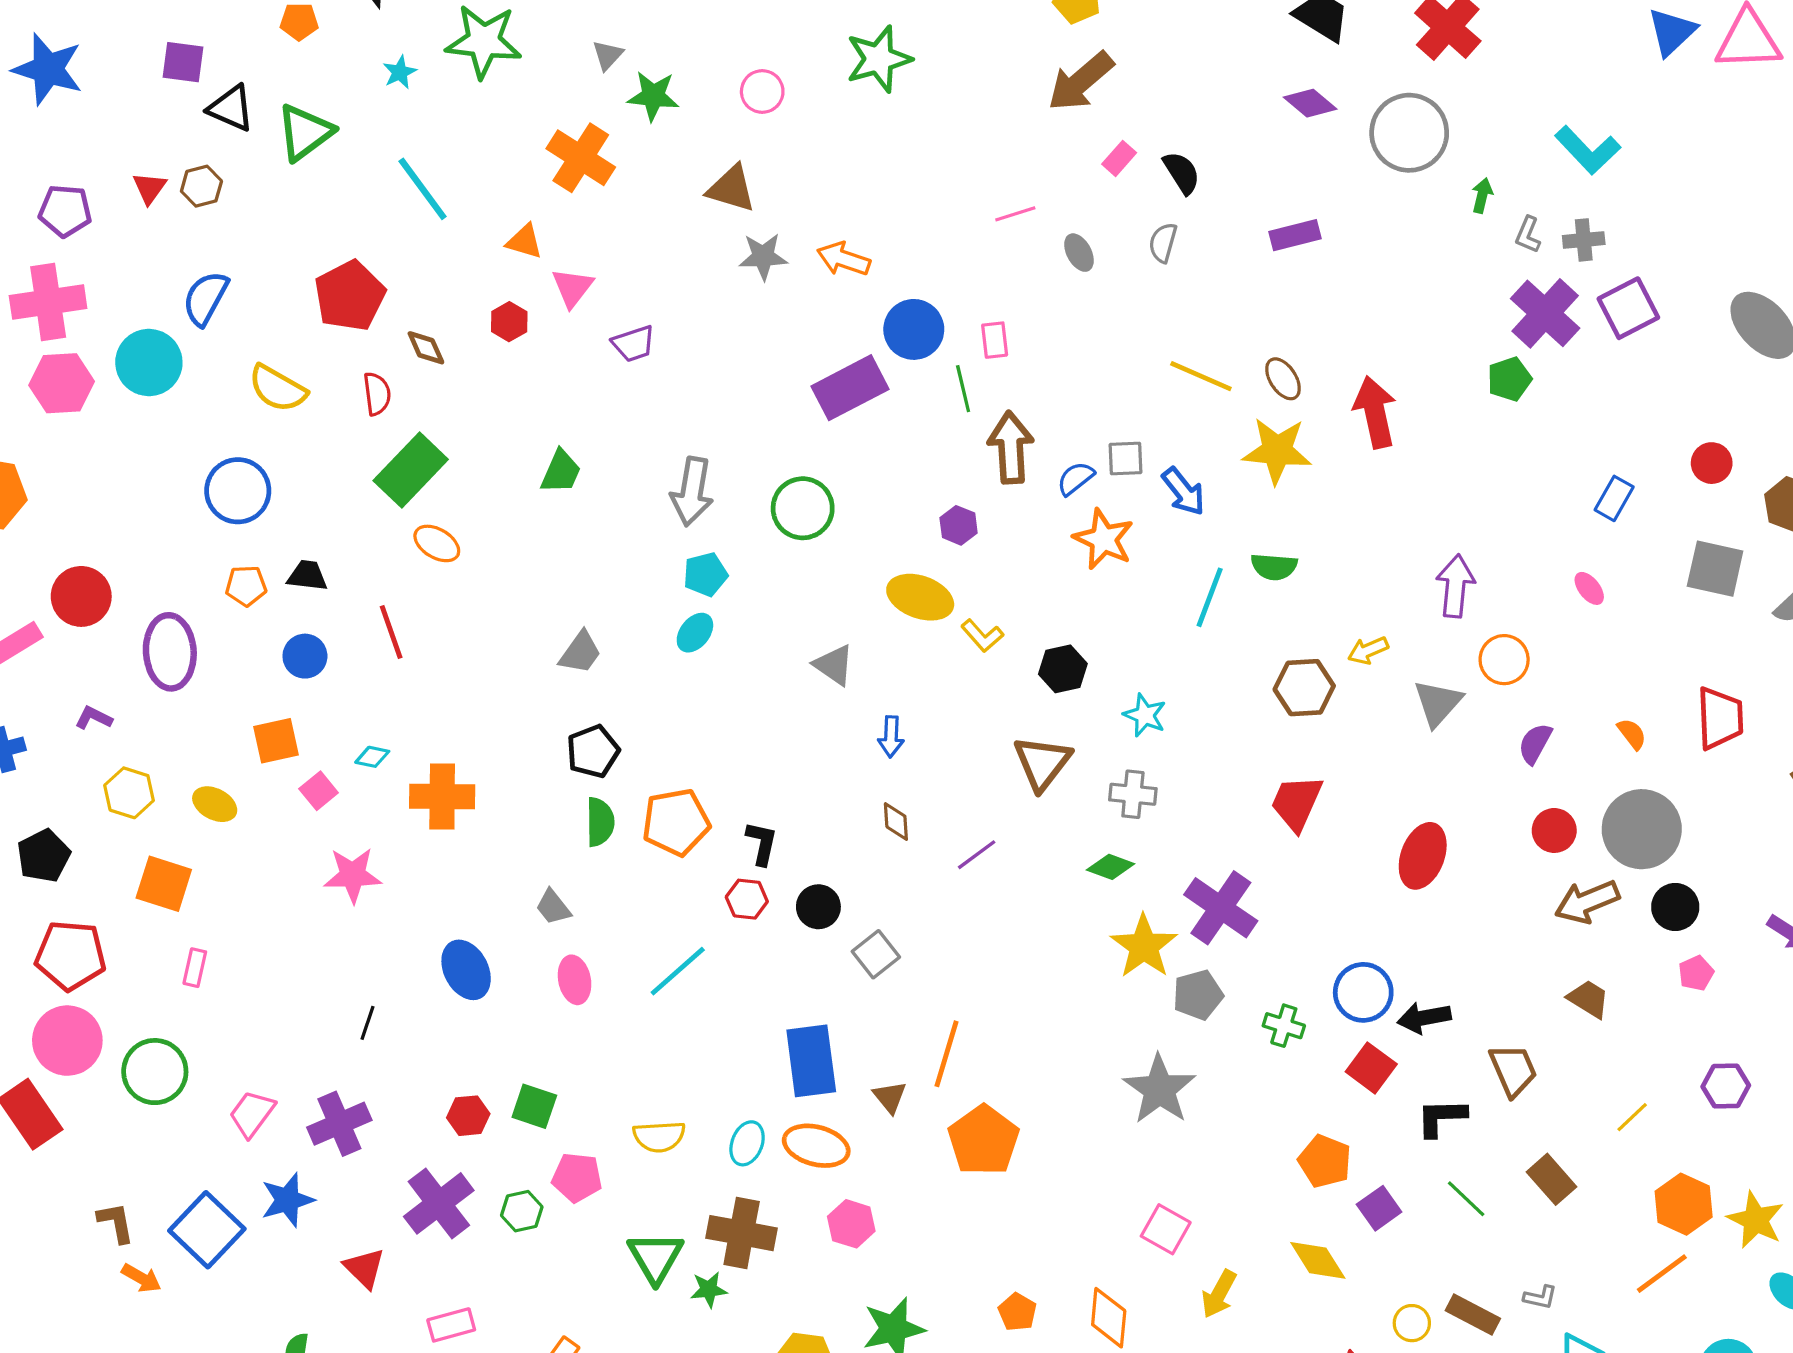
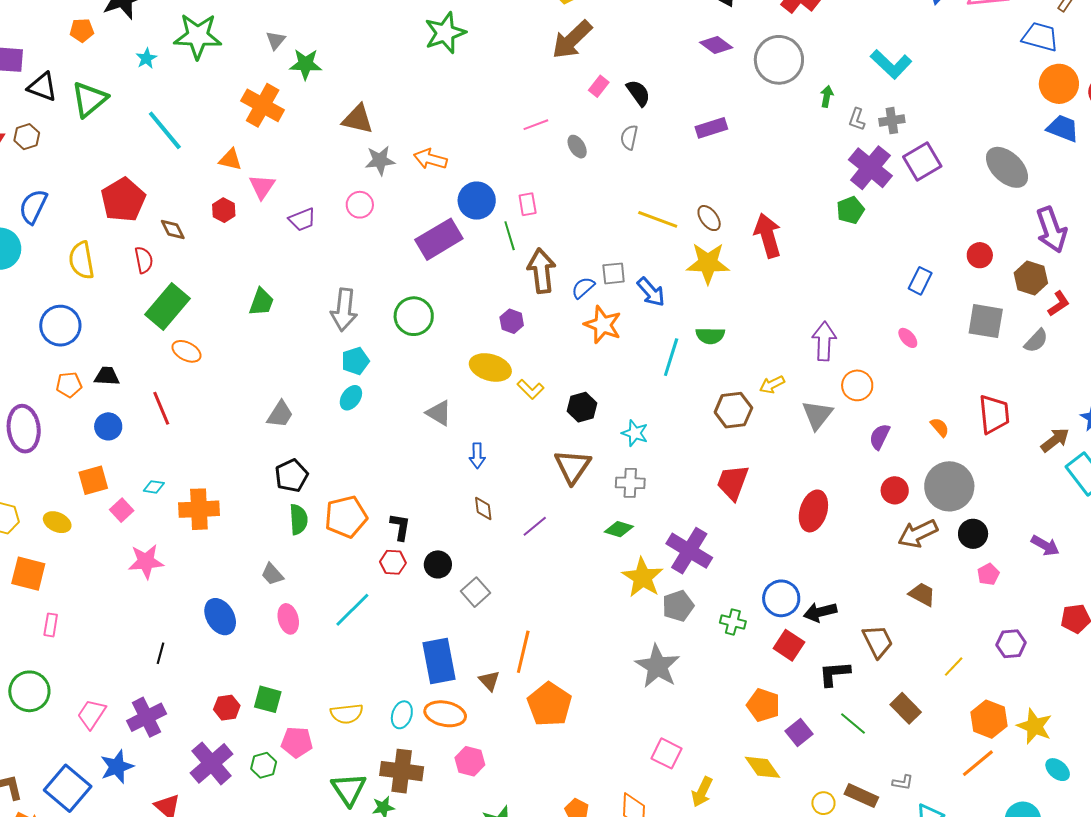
pink circle: (762, 91) -> (360, 205), moved
yellow semicircle: (278, 388) -> (81, 260), turned 54

